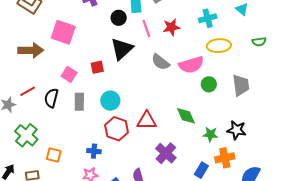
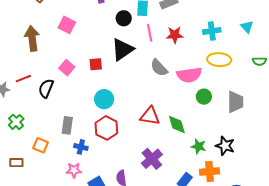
pink square: (63, 32) -> (67, 25), size x0.7
brown arrow: (31, 50) -> (32, 38), turned -105
gray rectangle: (79, 102) -> (67, 125), moved
red triangle: (147, 121) -> (150, 116), moved
green cross: (26, 135) -> (16, 122), size x0.7

